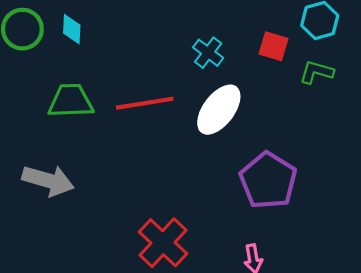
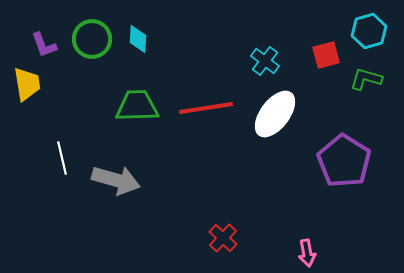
red square: (274, 46) -> (326, 55), turned -32
purple pentagon: (268, 180) -> (344, 161), moved
red cross: (163, 243) -> (223, 238), size x0.6

